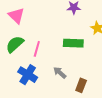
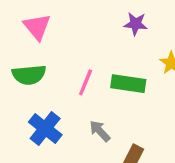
green semicircle: (15, 44) -> (29, 75), turned -150
pink line: (37, 49) -> (86, 82), moved

